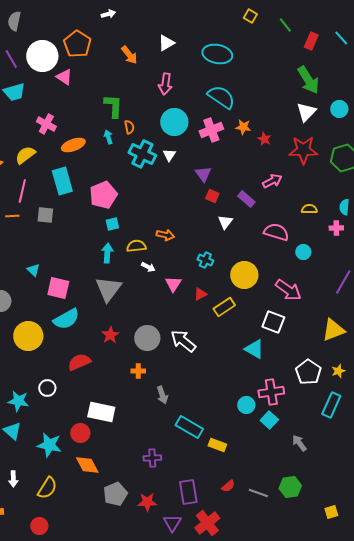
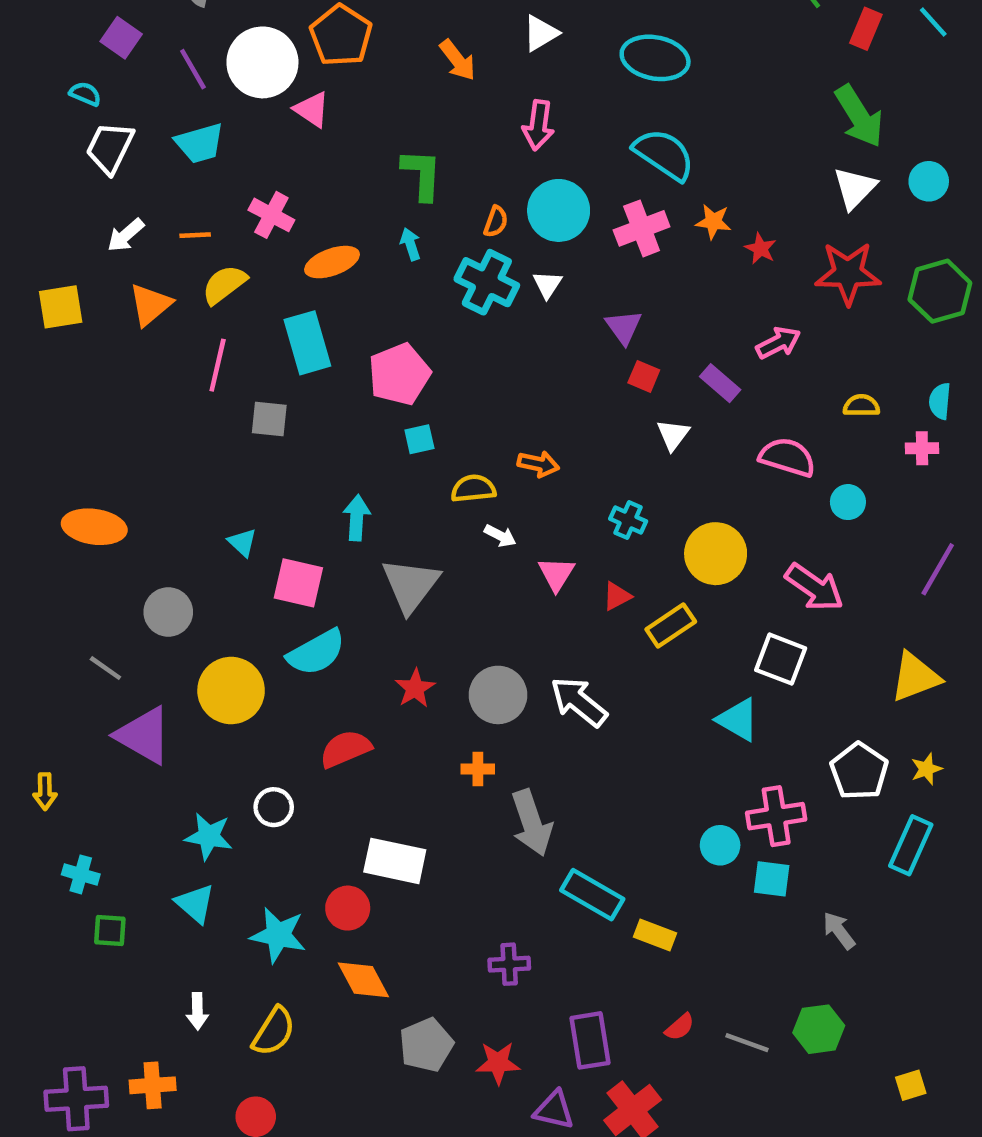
orange semicircle: (129, 127) -> (496, 222), moved, turned 32
orange line: (12, 216) -> (195, 235), moved
cyan arrow: (107, 253) -> (357, 518), moved
gray arrow: (162, 395) -> (532, 823), size x1.6
cyan square: (269, 420) -> (772, 879), turned -36
purple triangle: (172, 523) -> (554, 1110), turned -48

